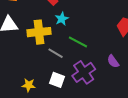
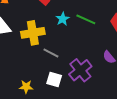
cyan star: (62, 19) -> (63, 19), moved
green line: (78, 42) -> (86, 19), moved

